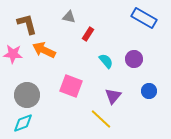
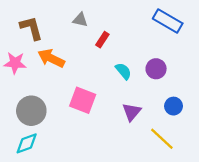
yellow line: (101, 119) -> (162, 139), moved

